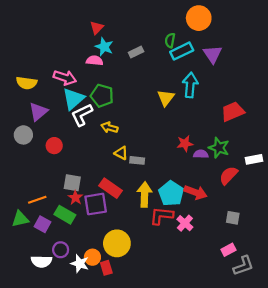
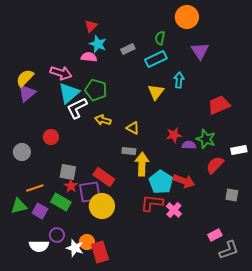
cyan rectangle: (182, 51) -> (156, 59), moved
yellow semicircle: (27, 83) -> (25, 78), turned 126
cyan arrow: (190, 85) -> (179, 80), size x0.7
purple triangle: (38, 112) -> (27, 93), moved
gray circle: (23, 135) -> (22, 152), moved
yellow triangle: (121, 153) -> (133, 128), moved
yellow arrow: (145, 194) -> (142, 164), moved
gray square: (233, 218) -> (232, 195), moved
yellow circle: (117, 243) -> (102, 206), moved
red rectangle: (106, 268) -> (100, 252), size x1.5

